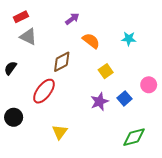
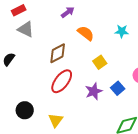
red ellipse: (44, 91) -> (62, 81), moved
black circle: (14, 117) -> (25, 110), moved

